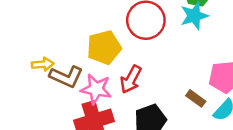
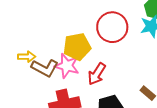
pink star: (96, 89) -> (67, 66), moved

